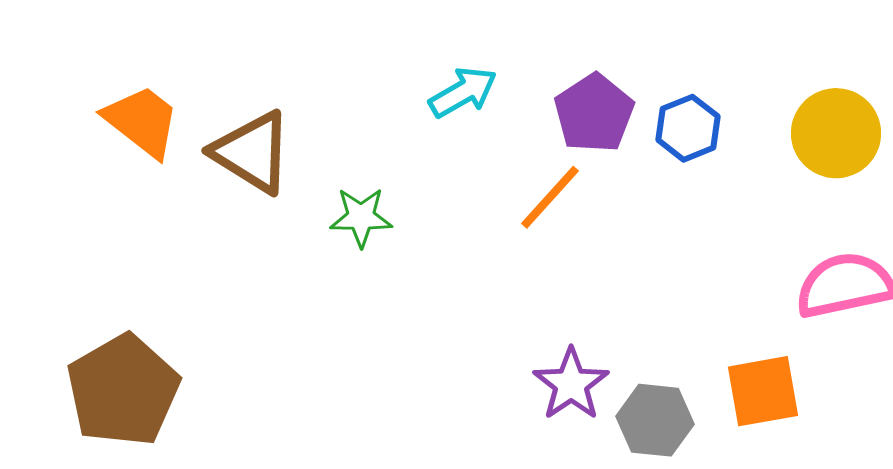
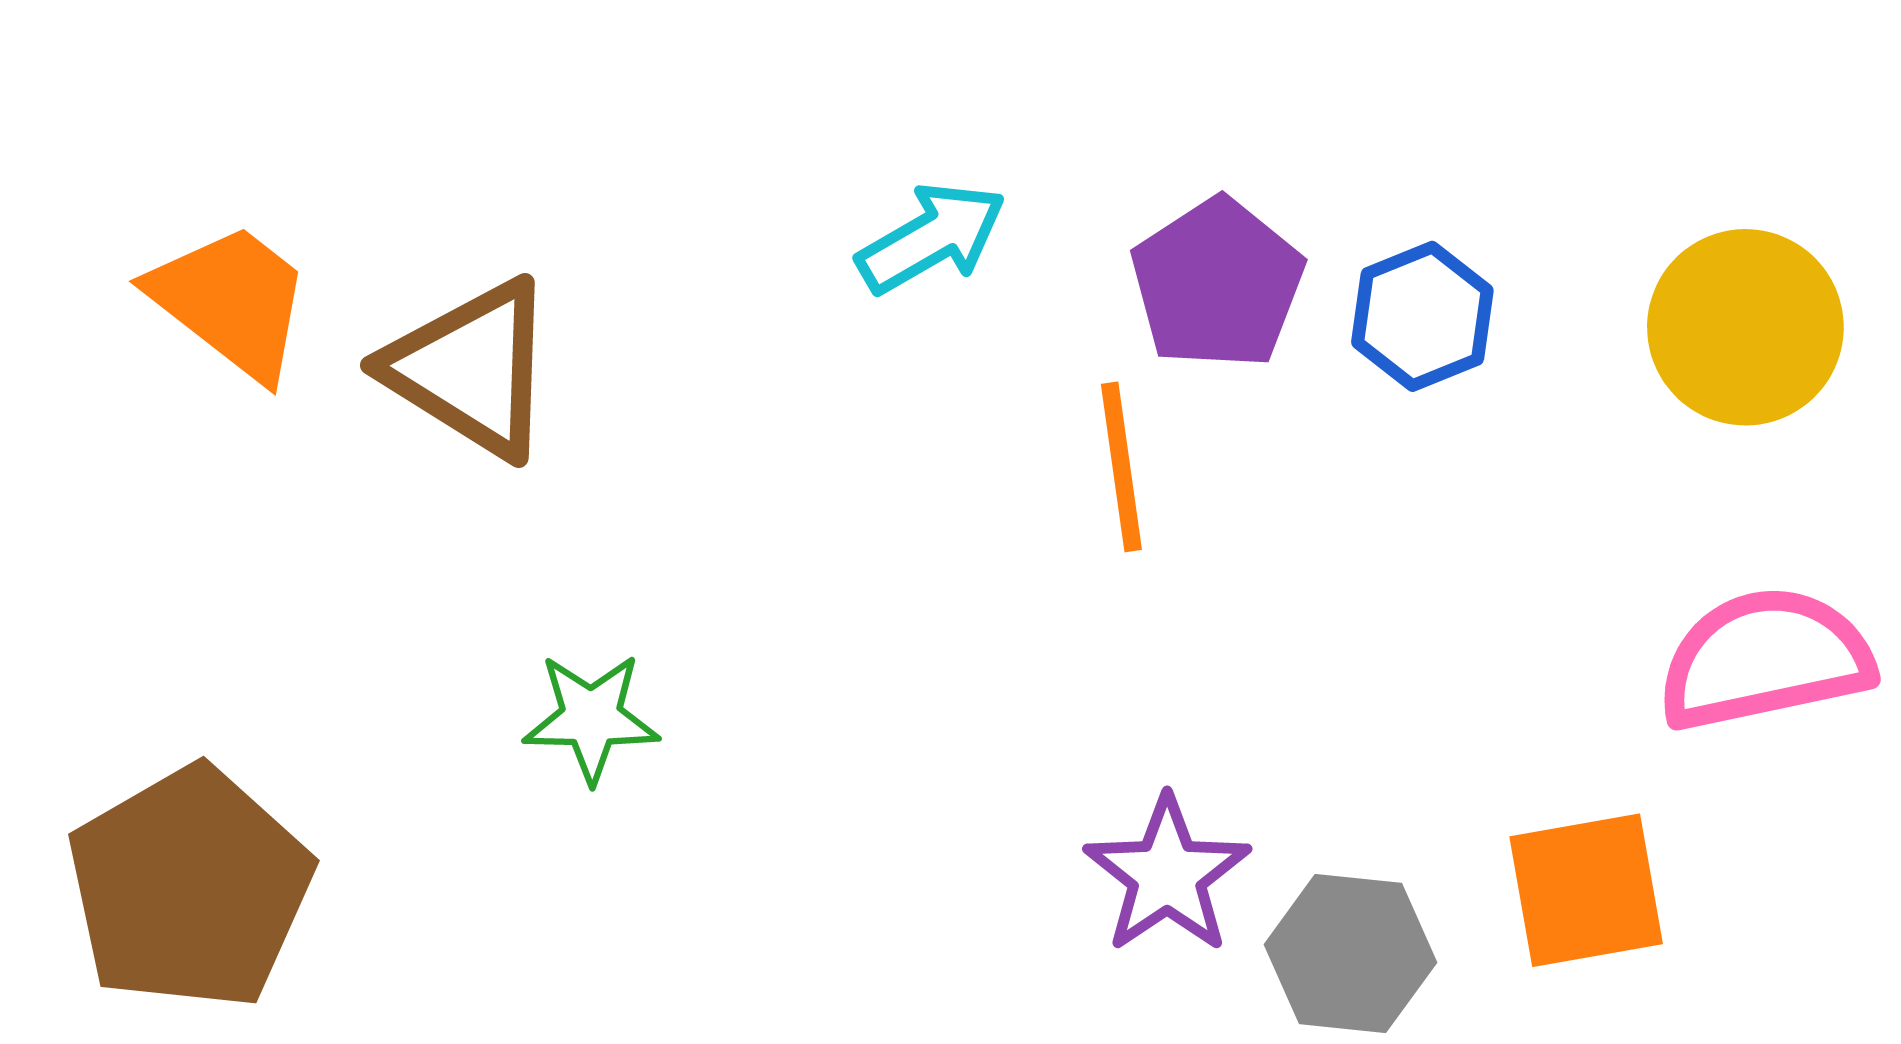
orange line: (550, 197) -> (1121, 467), turned -50
green star: (361, 217) -> (591, 718), moved

